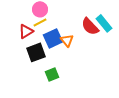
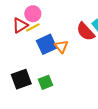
red triangle: (26, 31) -> (20, 25), moved
black square: (36, 52) -> (21, 79), moved

